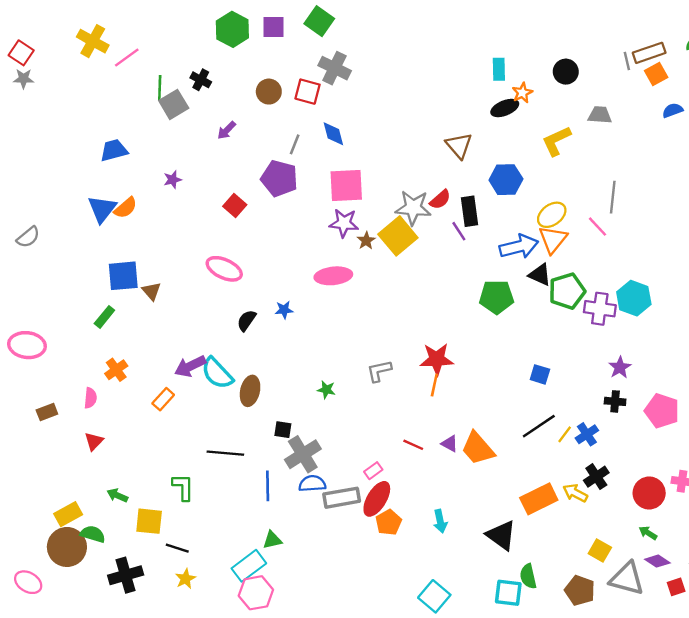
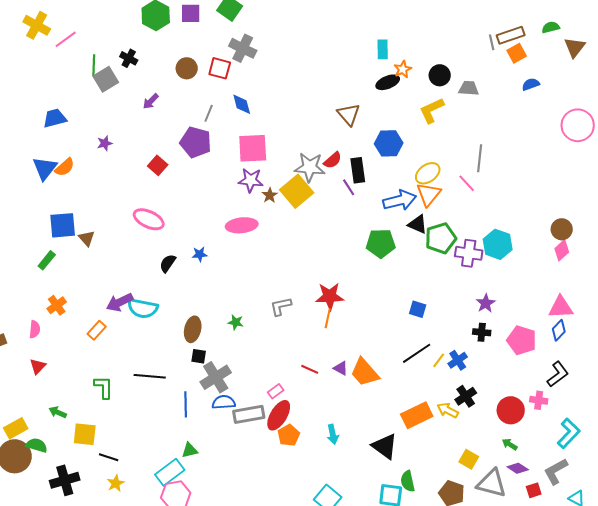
black circle: (566, 72) -> (440, 75), moved
cyan semicircle: (217, 373) -> (143, 308), turned -36
brown ellipse: (250, 391) -> (193, 329), moved
green L-shape: (183, 487) -> (104, 387), moved

